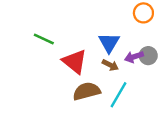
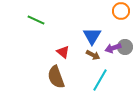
green line: (44, 39) -> (36, 20), moved
red triangle: (75, 62) -> (63, 52), size x0.6
brown semicircle: (87, 91) -> (56, 77), moved, turned -95

